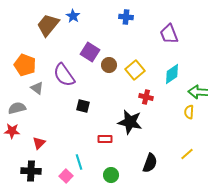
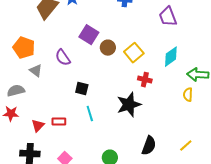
purple semicircle: (64, 75) -> (63, 58), size x0.7
black star: (130, 122) -> (129, 105), turned -30
red rectangle: (105, 139) -> (59, 122), moved
yellow line: (187, 154) -> (186, 146), moved
cyan line: (79, 162) -> (90, 114), moved

